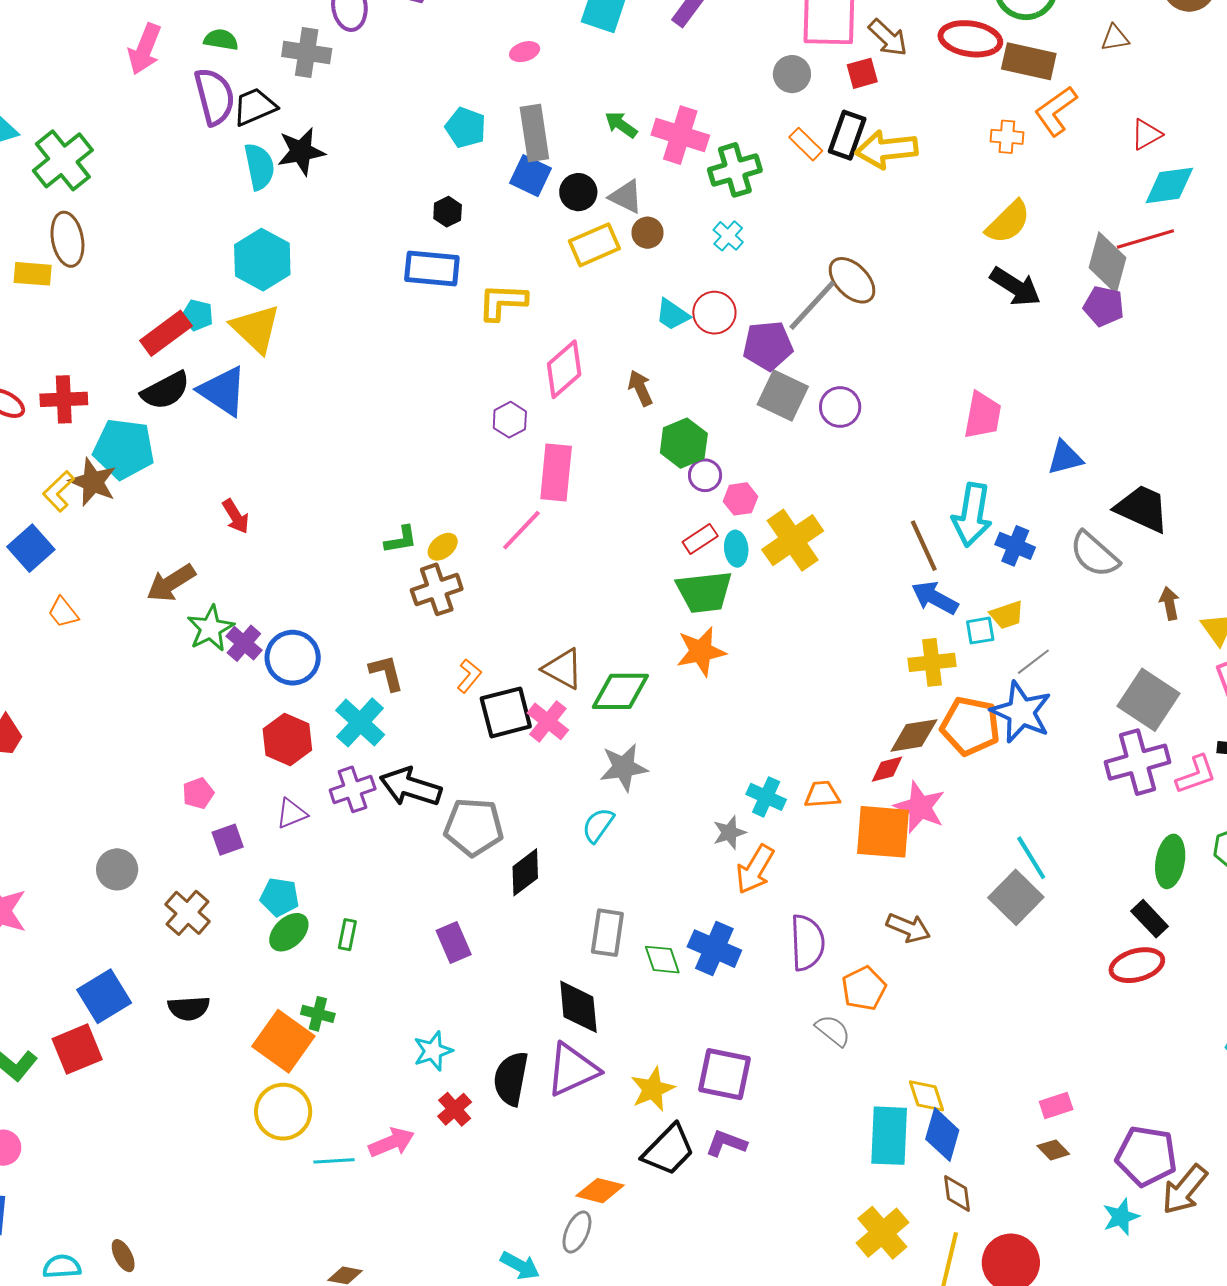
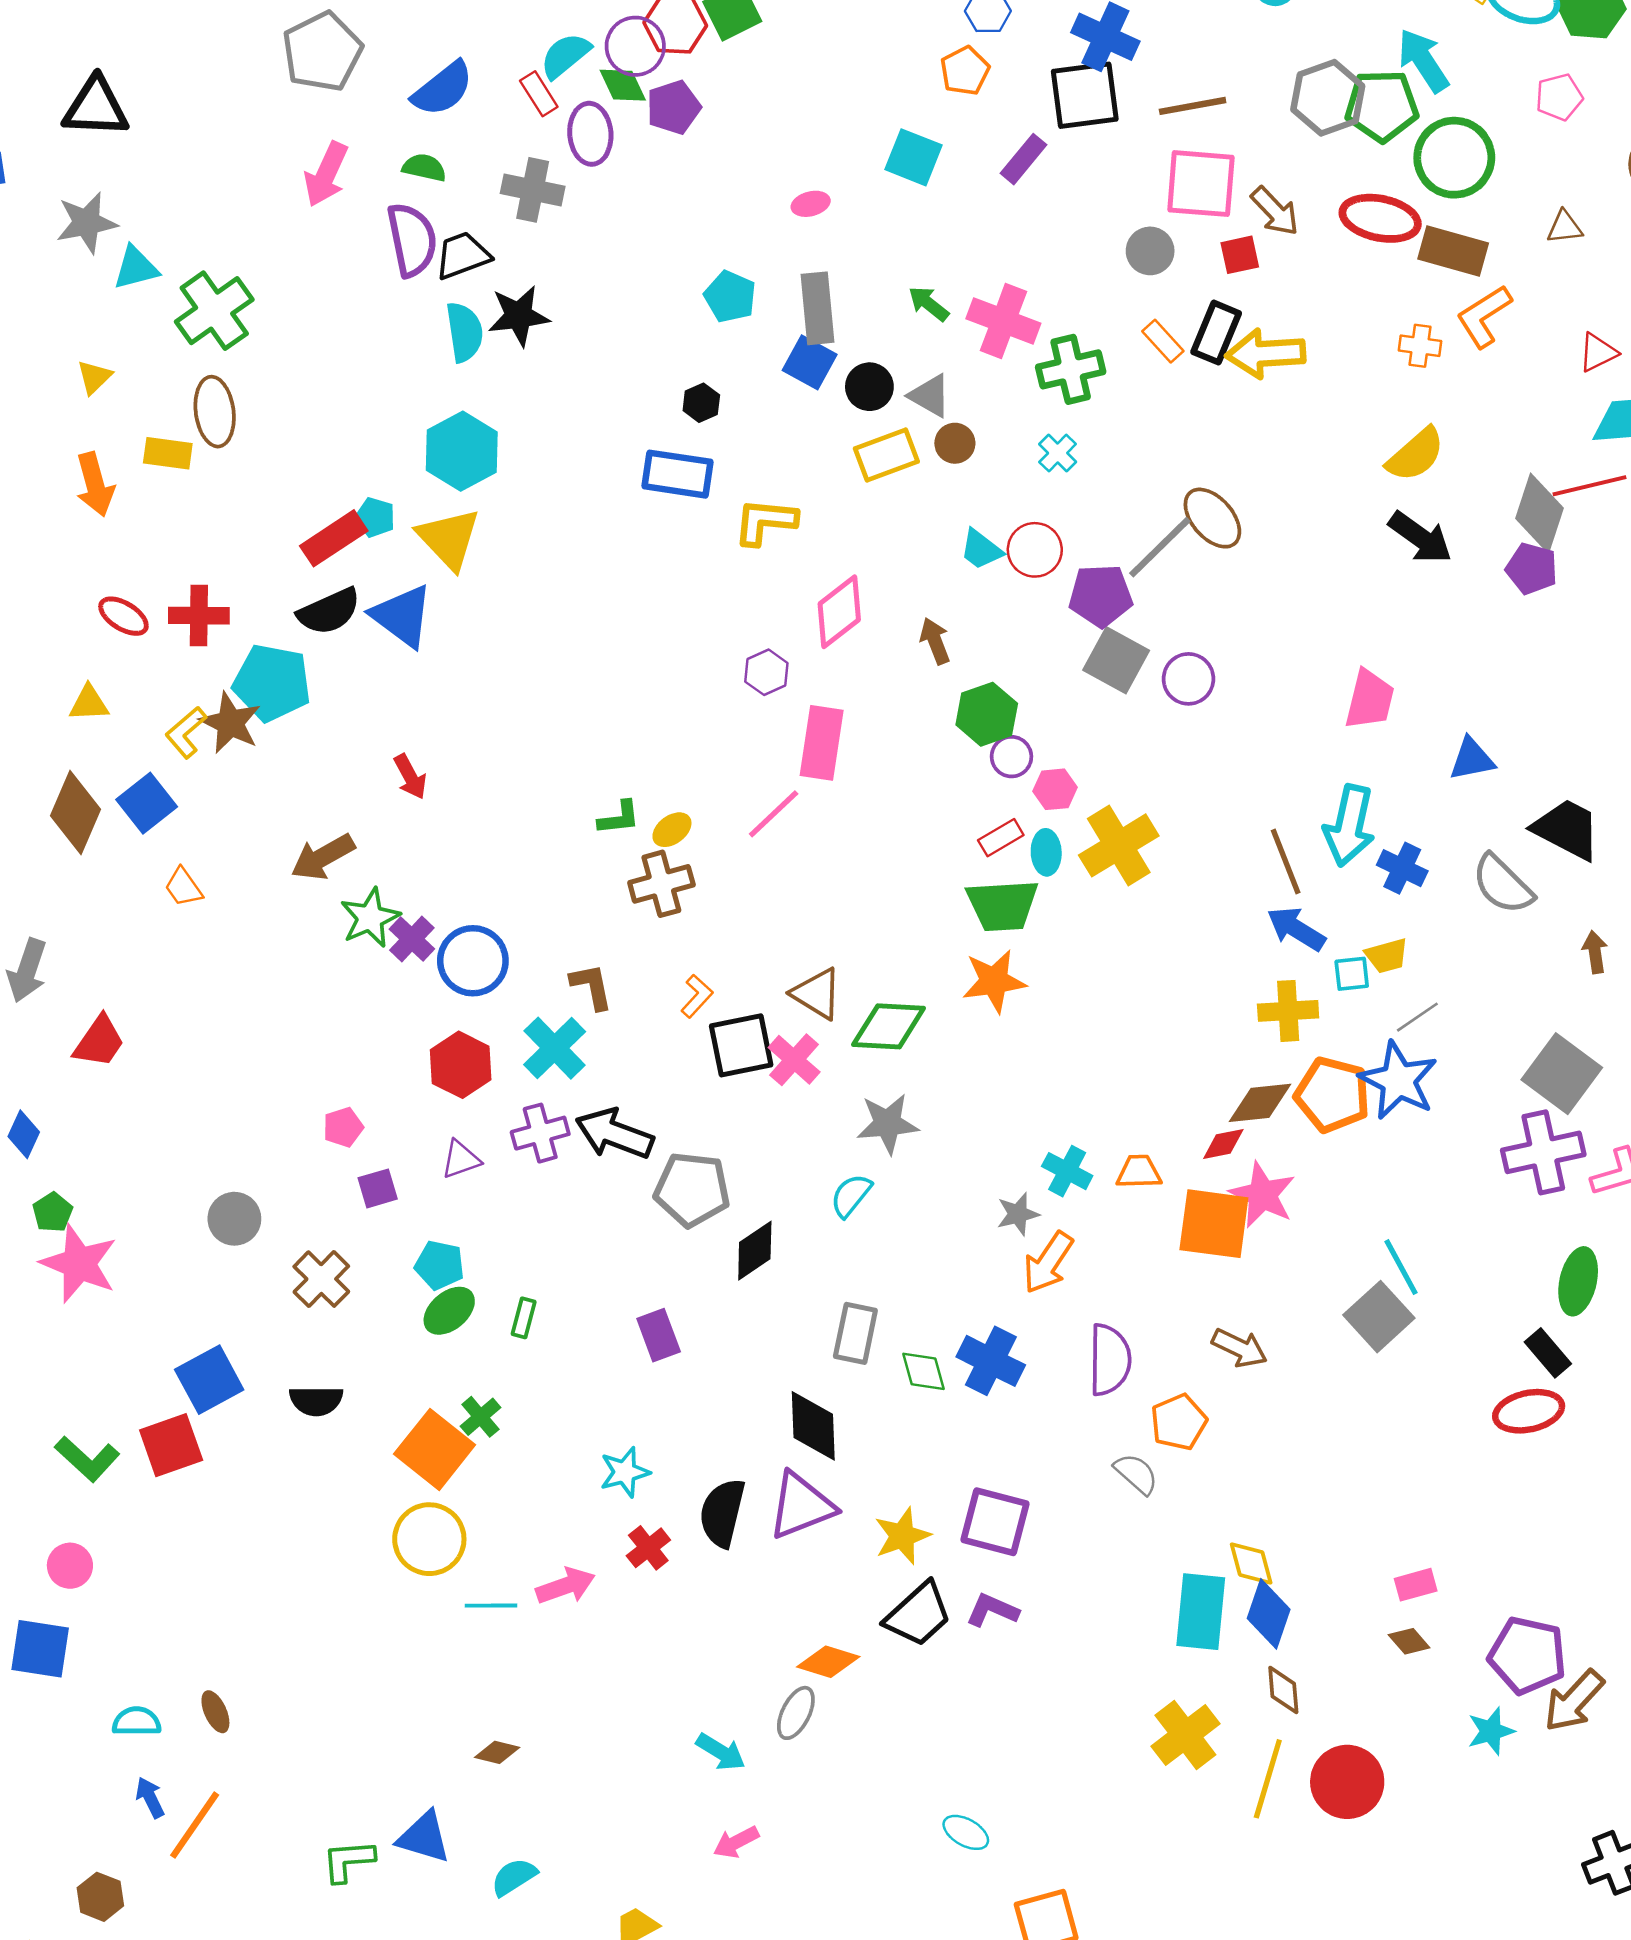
green cross: (318, 1014) -> (480, 1417), turned 32

